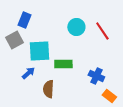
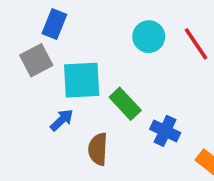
green rectangle: (63, 64) -> (125, 104), turned 48
blue cross: (96, 76) -> (165, 131), moved

